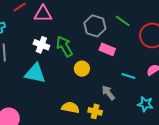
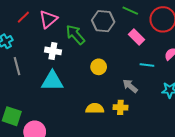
pink triangle: (43, 14) -> (48, 19), turned -30
green arrow: (64, 46) -> (75, 35), moved
pink rectangle: (107, 49) -> (136, 37), moved, turned 35

